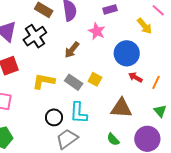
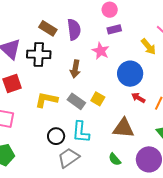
black cross: (35, 36) -> (39, 54), turned 35
brown arrow: (72, 50) -> (75, 69), turned -30

